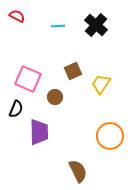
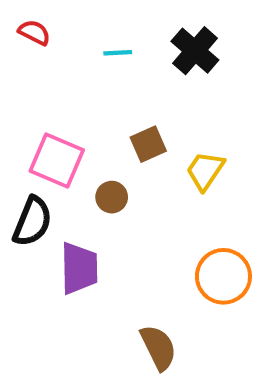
black semicircle: (16, 109) -> (32, 221), size x1.4

